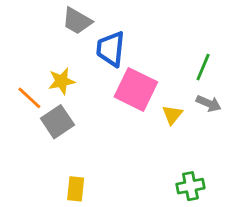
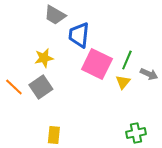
green line: (203, 67) -> (127, 60), moved
orange line: (29, 98) -> (14, 87), moved

